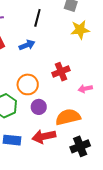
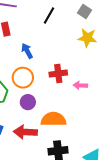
blue arrow: (27, 45) -> (27, 51), moved, turned -112
pink arrow: (85, 89) -> (80, 85), moved

